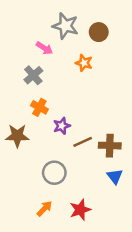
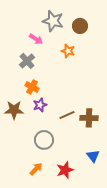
purple star: (62, 126) -> (40, 105), moved
blue triangle: (115, 176) -> (93, 156), moved

